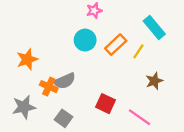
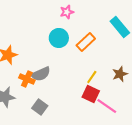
yellow line: (138, 51) -> (92, 77), moved
red square: (106, 104) -> (91, 94), moved

